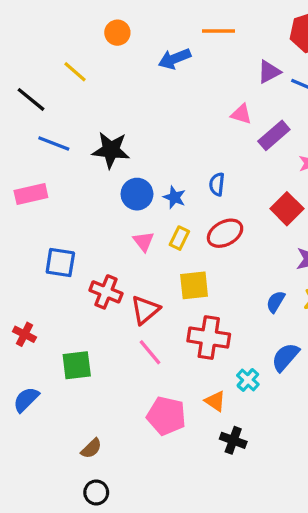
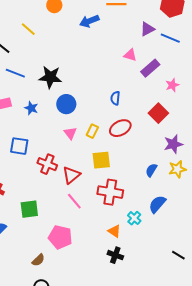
blue star: (174, 197) -> (31, 108), moved
pink pentagon: (166, 416) -> (60, 237), moved
black cross: (233, 440) -> (115, 255), moved

